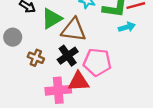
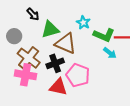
cyan arrow: (127, 27) -> (110, 53), turned 40
brown cross: (36, 58) -> (29, 58), size x1.6
pink cross: (58, 90) -> (26, 75), moved

